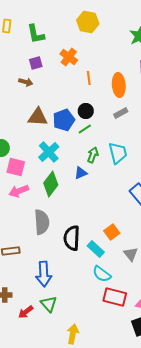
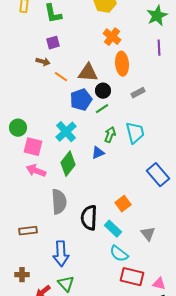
orange cross: (69, 57) -> (112, 37), moved
orange line: (89, 78) -> (61, 77), moved, turned -48
orange ellipse: (119, 85) -> (122, 64), moved
brown triangle: (38, 117) -> (88, 73), moved
pink arrow: (19, 191) -> (36, 171), turned 42
orange square: (112, 232) -> (123, 204), moved

